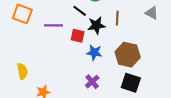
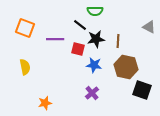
brown line: (117, 18) -> (118, 41), moved
yellow semicircle: (22, 71) -> (25, 67), moved
black square: (131, 83) -> (142, 90), moved

